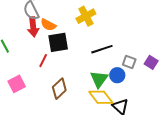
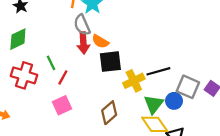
yellow cross: (86, 16) -> (134, 81), moved
red line: (43, 61) -> (63, 77), moved
gray square: (129, 62) -> (188, 87), size x1.5

